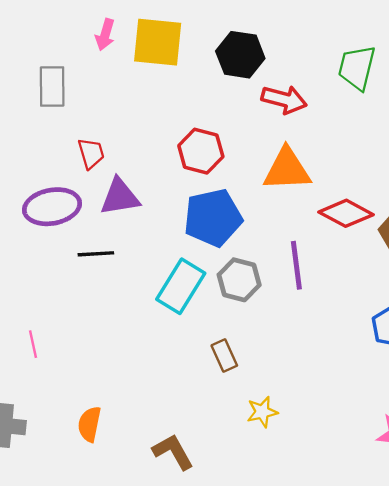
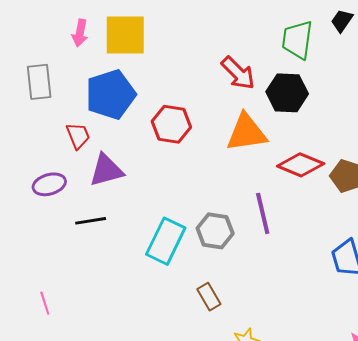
black hexagon: (240, 55) -> (287, 93), moved
red arrow: (284, 99) -> (238, 73), turned 36
purple ellipse: (52, 207) -> (49, 184), size x0.7
blue pentagon: (213, 218) -> (111, 95), moved

